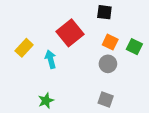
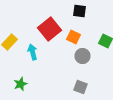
orange square: (110, 42) -> (74, 37), moved
green star: (46, 101) -> (20, 84), moved

